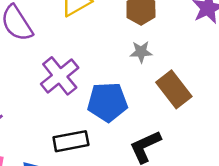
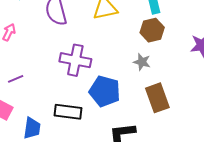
purple cross: (60, 76) -> (75, 60), turned 32

